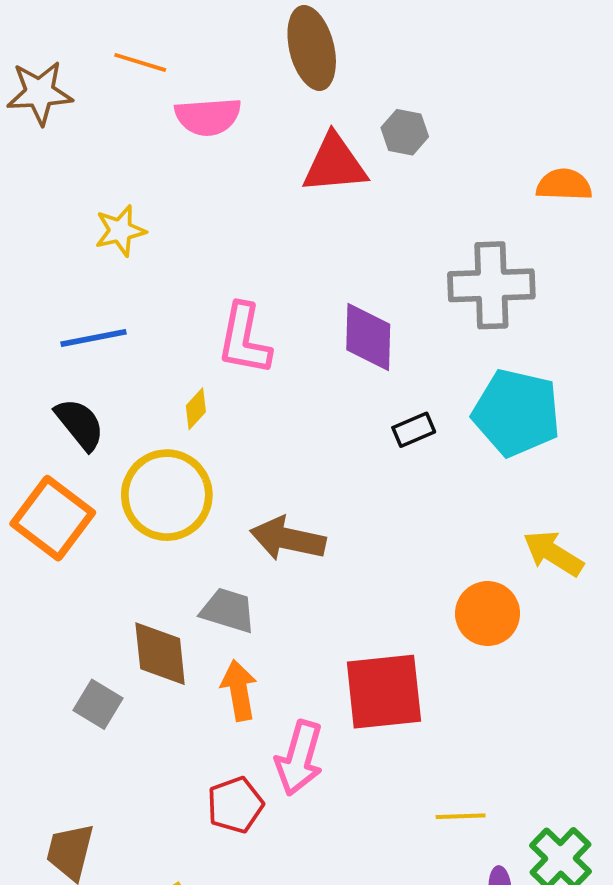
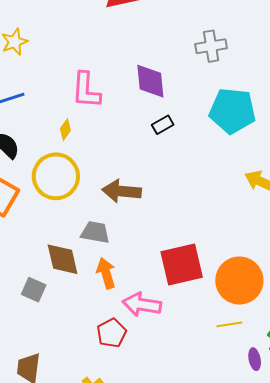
gray cross: (491, 285) -> (211, 46), size x0.7
black rectangle: (414, 430) -> (163, 125), moved
orange circle: (488, 614) -> (239, 281), moved, size x1.4
pink arrow: (299, 758) -> (142, 305), turned 90

